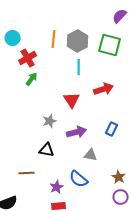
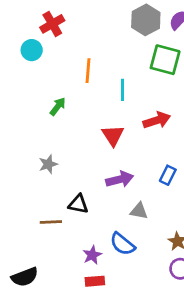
orange line: (54, 39) -> (88, 71), moved
gray hexagon: (78, 41) -> (146, 20), moved
red cross: (28, 58) -> (52, 24), moved
gray star: (50, 121) -> (48, 164), moved
brown line: (27, 173) -> (51, 222), moved

